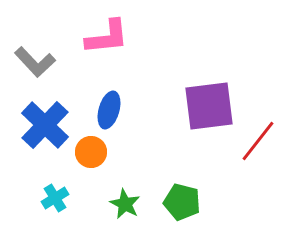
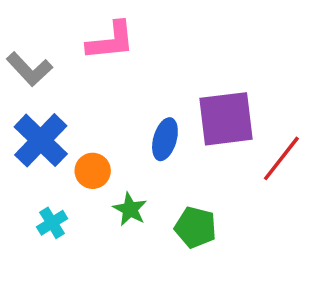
blue ellipse: (109, 110) -> (165, 139), moved
green star: (125, 204) -> (130, 209), moved

